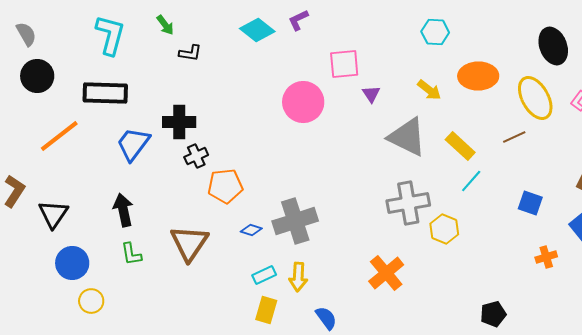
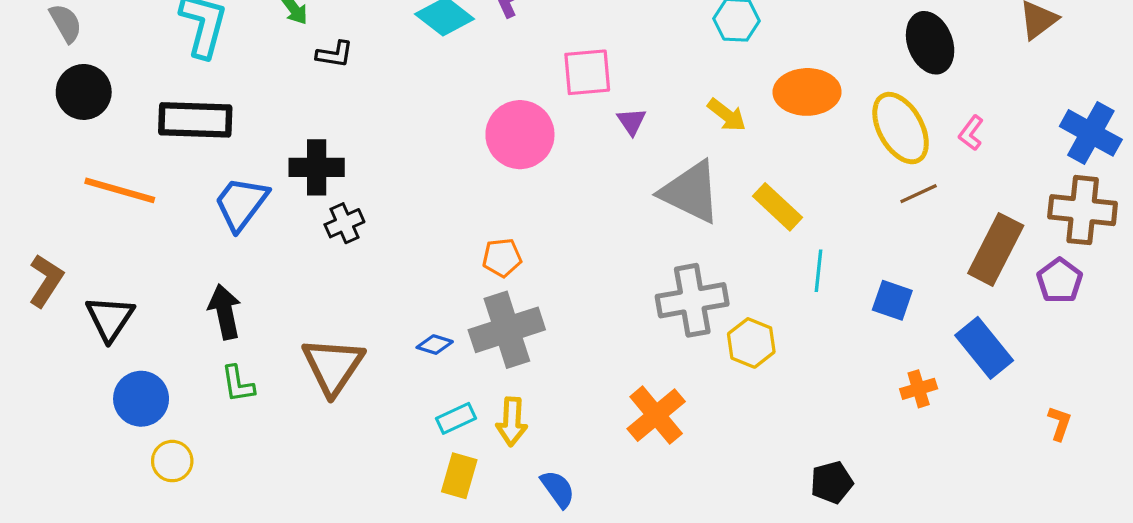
orange line: (59, 136) -> (120, 190), turned 54
brown line: (514, 137) -> (919, 194), moved
cyan line: (471, 181) -> (819, 271), moved, turned -35
orange pentagon: (225, 186) -> (502, 258), moved, size x0.7

